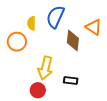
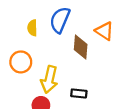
orange circle: (17, 42) -> (21, 62), moved

